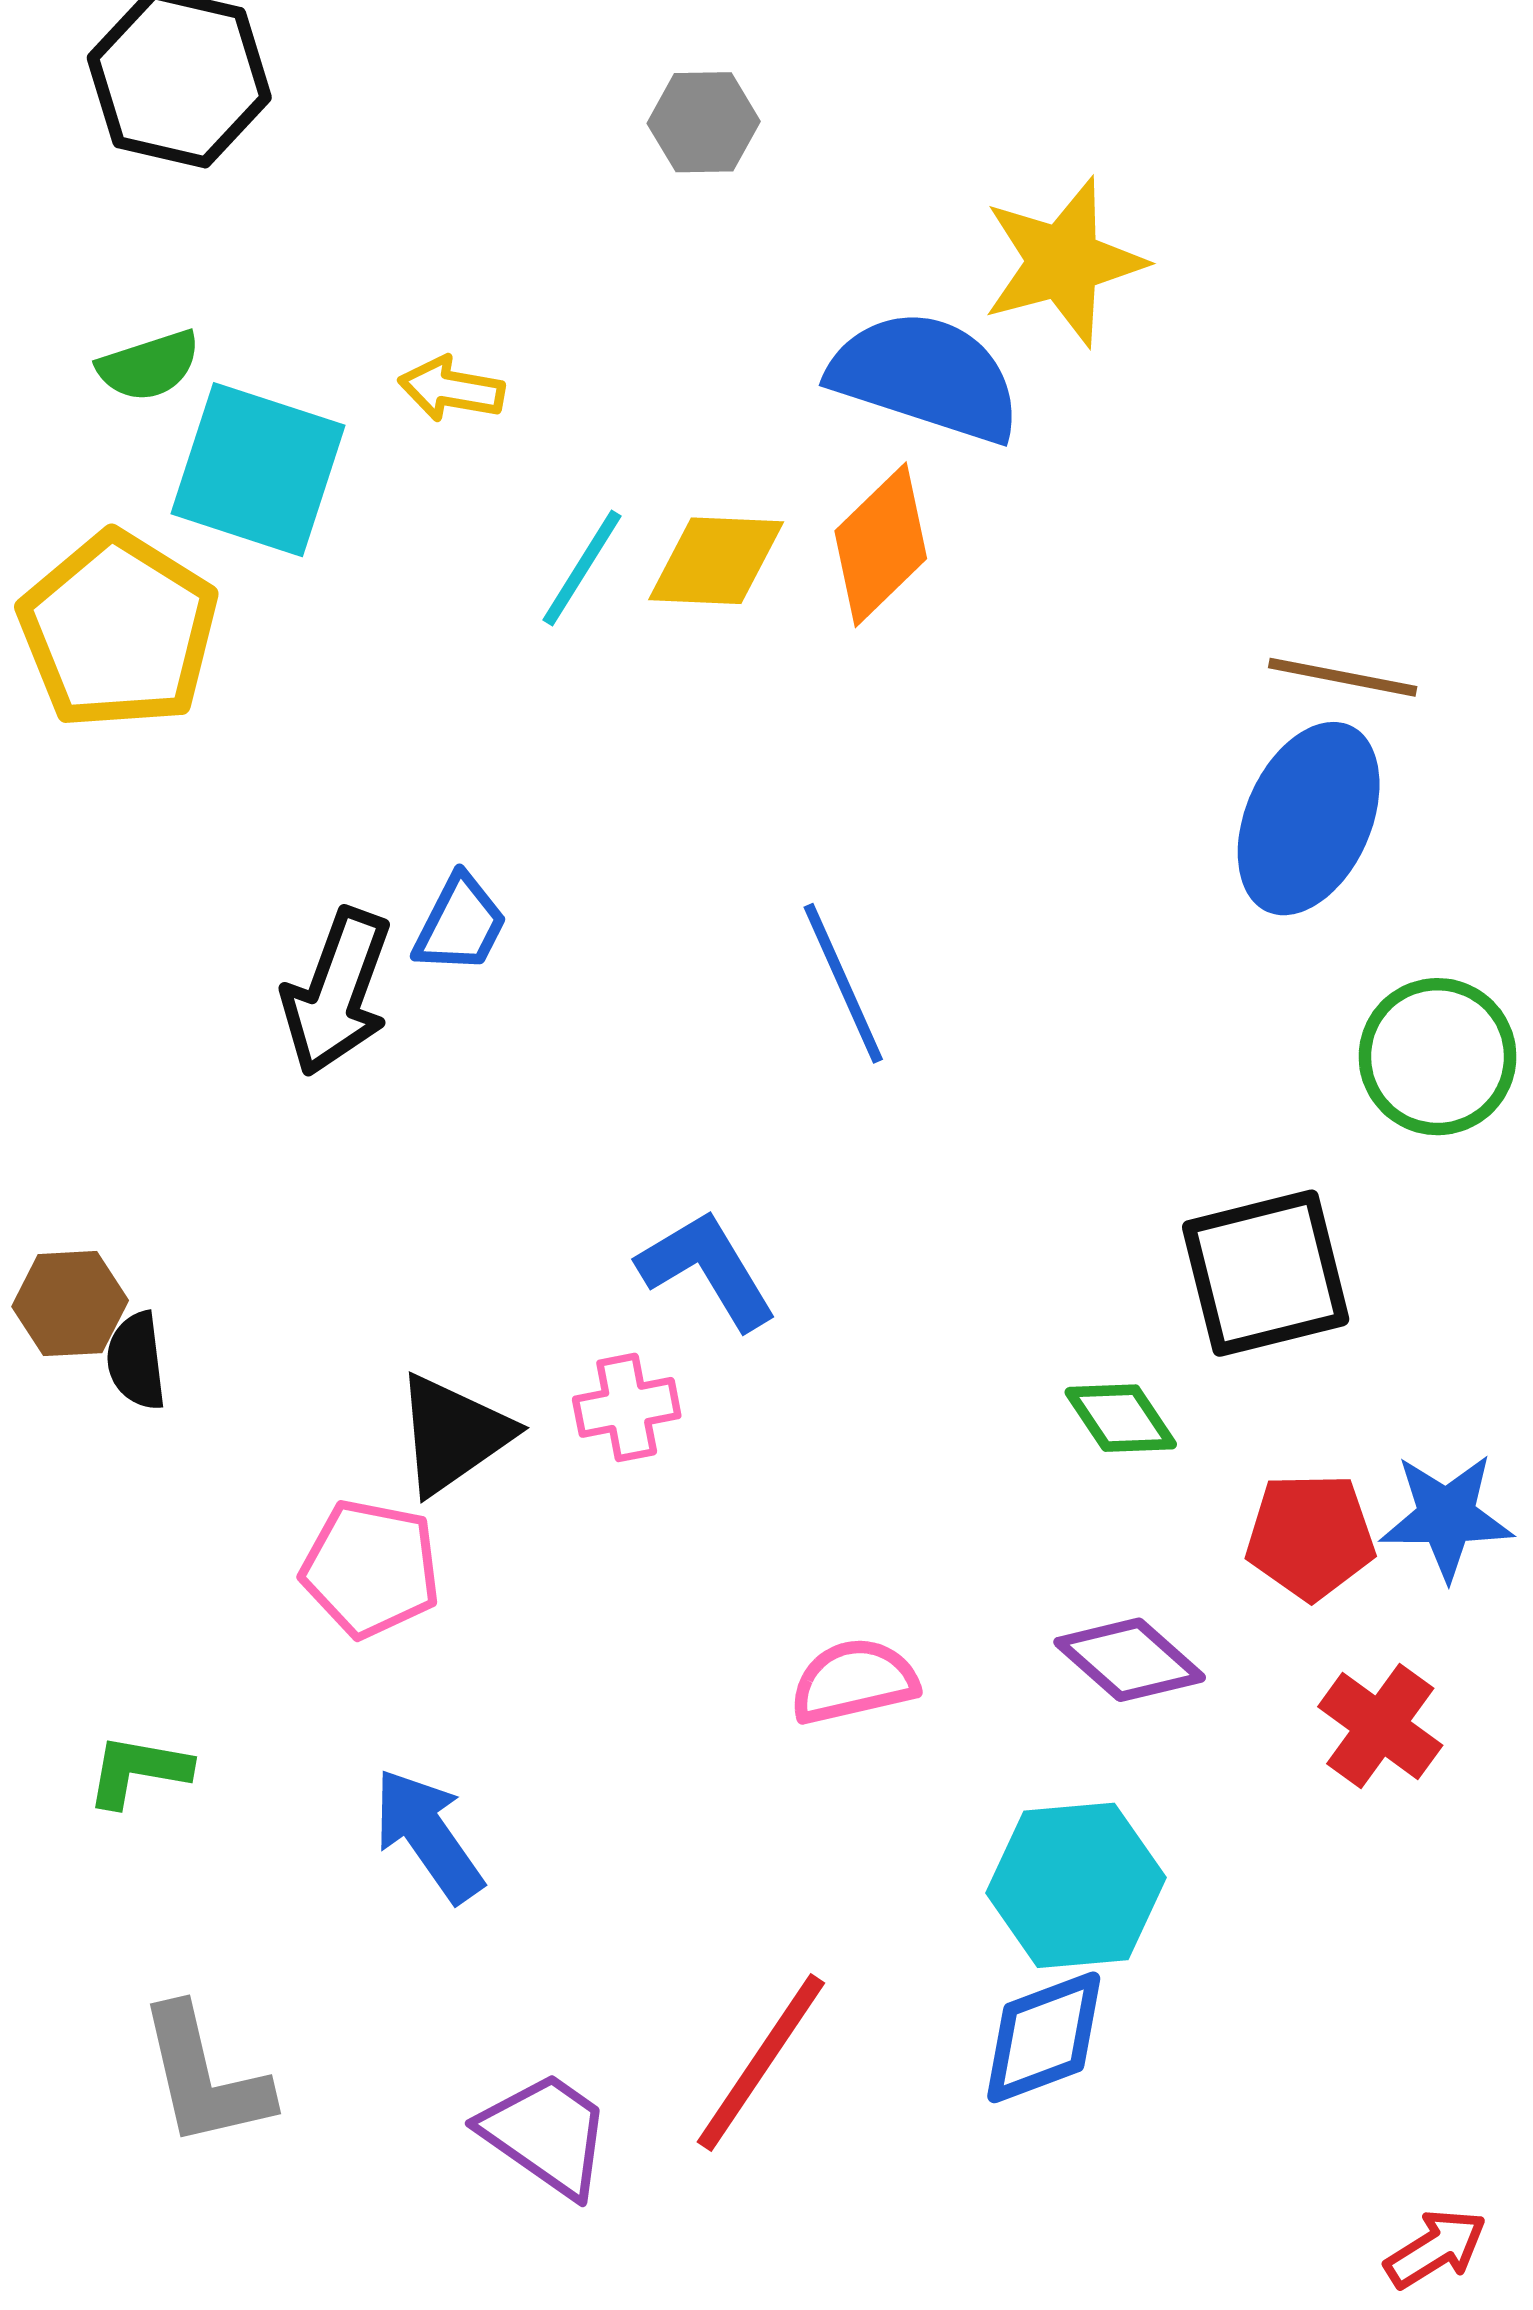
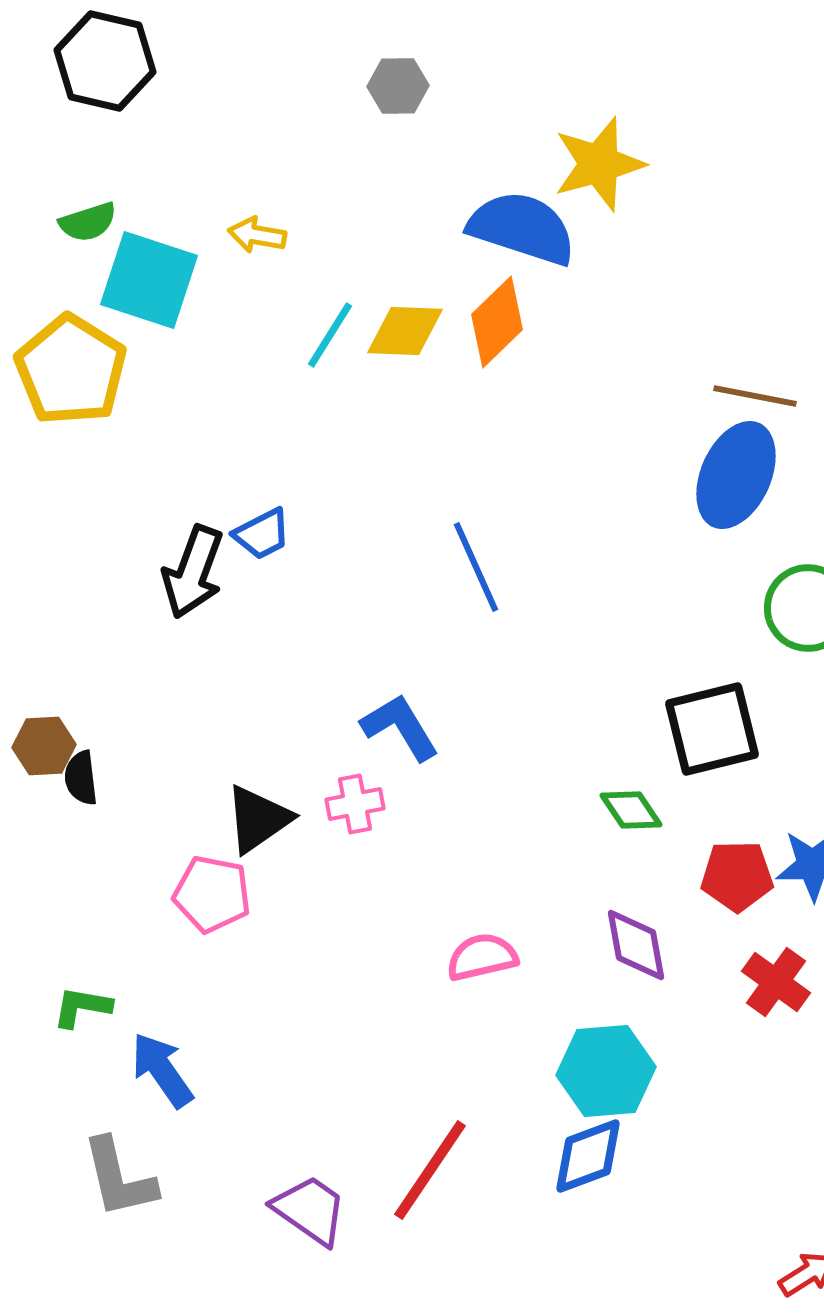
blue trapezoid: (460, 924) -> (262, 534), turned 36
purple diamond: (1130, 1660) -> (636, 945), turned 38
blue arrow: (428, 1835) -> (162, 1070), moved

